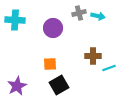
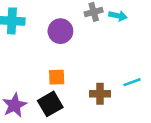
brown cross: (93, 56) -> (100, 94), moved
black square: (59, 85) -> (50, 104), moved

